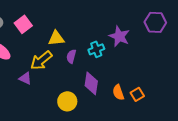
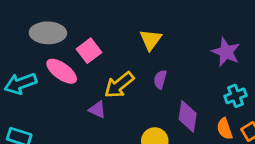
pink square: (23, 24) -> (89, 51), moved
yellow triangle: (56, 38) -> (151, 40), moved, turned -48
cyan cross: (96, 49) -> (236, 96), moved

